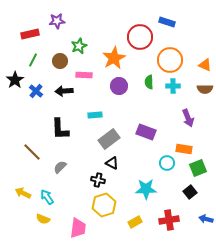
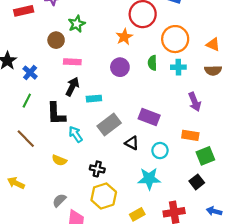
orange star: (114, 58) -> (124, 37), moved, size x0.7
green line: (33, 60) -> (27, 101), moved
pink rectangle: (84, 75) -> (72, 62), moved
black arrow: (64, 91) -> (72, 87), moved, turned 120
black triangle: (112, 163) -> (132, 143), moved
cyan circle: (167, 163) -> (160, 151), moved
gray semicircle: (60, 167) -> (59, 200), moved
cyan arrow: (47, 197) -> (76, 134), moved
yellow semicircle: (43, 219) -> (59, 160), moved

